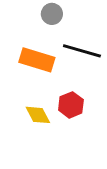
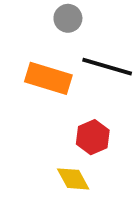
yellow diamond: (38, 115) -> (73, 179), moved

